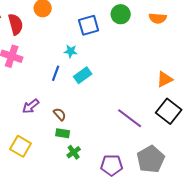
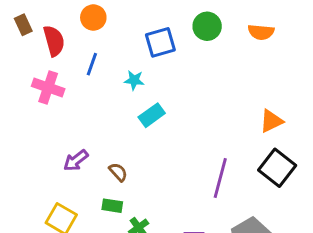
blue line: (56, 73) -> (92, 64), moved
purple line: (130, 118) -> (220, 178), turned 68
green rectangle: (63, 133) -> (112, 206), moved

